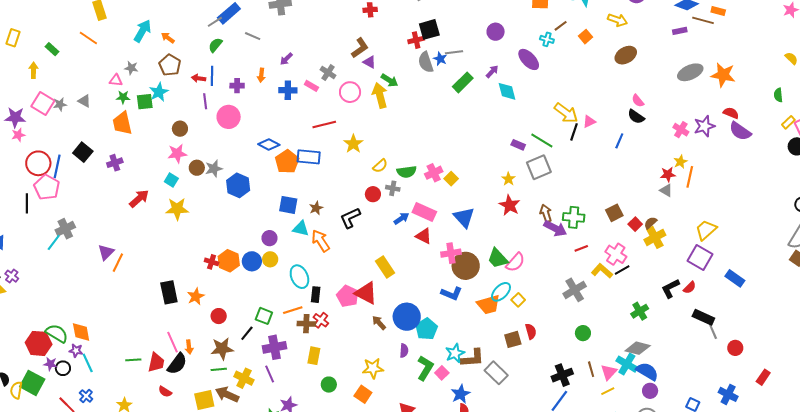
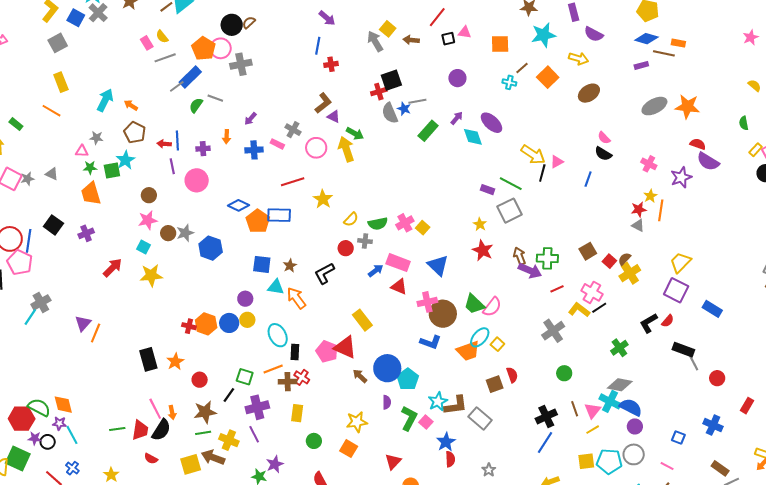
orange square: (586, 37) -> (548, 77), size x1.5
green semicircle: (215, 45) -> (196, 105), moved
purple ellipse: (529, 59) -> (492, 123), moved
purple star: (704, 126) -> (681, 177), moved

